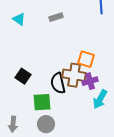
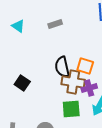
black semicircle: (58, 83) -> (62, 67), moved
green square: (42, 102) -> (71, 109), moved

